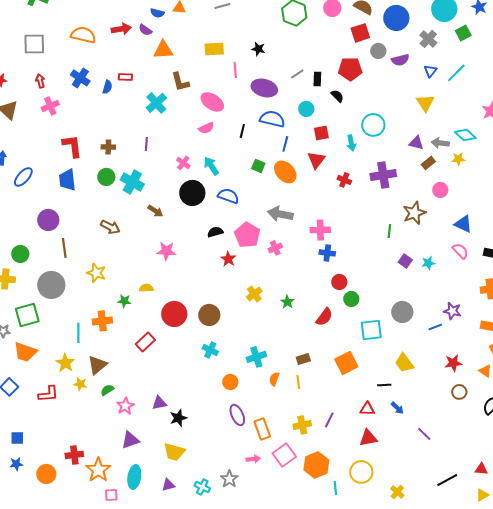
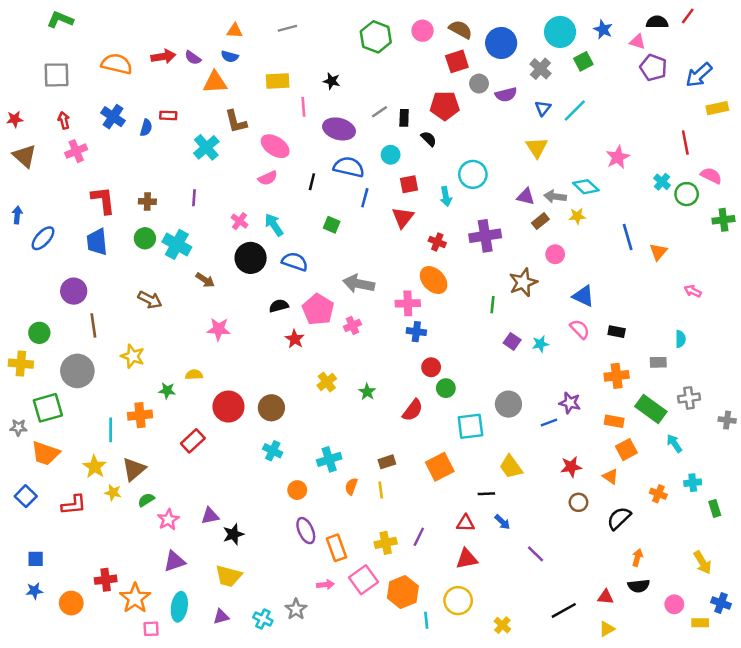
blue semicircle: (157, 13) -> (230, 56), moved
orange ellipse: (285, 172) -> (434, 280), moved

